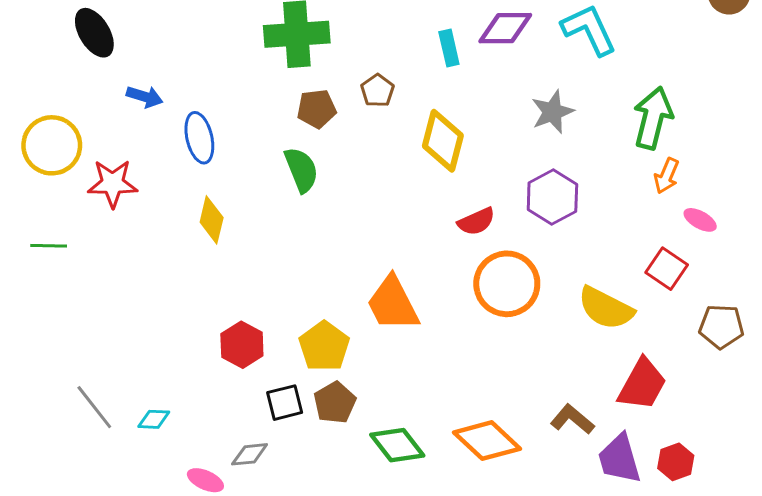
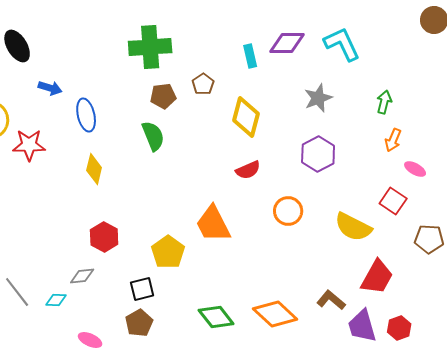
green arrow: (653, 118) -> (384, 102), size x0.6
red semicircle: (476, 221) -> (248, 170), moved
orange circle: (507, 284) -> (288, 211), size x0.7
red hexagon: (242, 345) -> (104, 237), moved
brown pentagon: (335, 403) -> (139, 323), moved
gray diamond: (250, 454) -> (82, 276), moved

